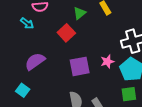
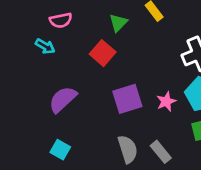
pink star: (107, 62) -> (166, 101), moved
cyan square: (23, 90) -> (60, 150), moved

